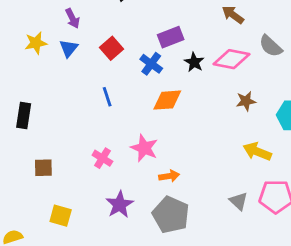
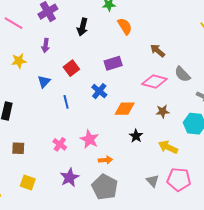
purple arrow: (72, 18) -> (46, 45), turned 32
blue triangle: (69, 48) -> (44, 82), moved
black star: (194, 62) -> (136, 136), moved
blue cross: (151, 64) -> (99, 91), moved
orange diamond: (167, 100) -> (125, 109), moved

